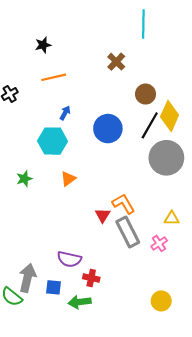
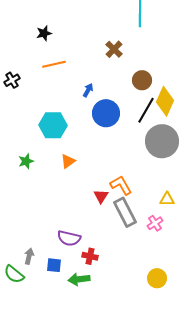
blue arrow: (65, 113) -> (88, 90), moved
gray arrow: (27, 278) -> (29, 256), size x0.6

